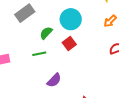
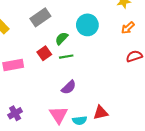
red square: (69, 44) -> (44, 53), moved
green line: (39, 54) -> (66, 57), moved

